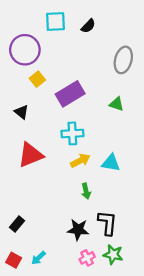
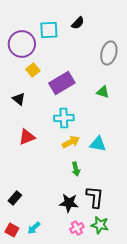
cyan square: (55, 21) -> (49, 30), moved
red triangle: (31, 155) -> (27, 137), size x0.7

